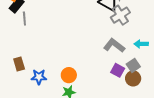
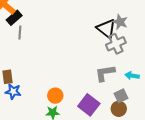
gray L-shape: (114, 45) -> (105, 73), turned -55
purple square: (118, 70) -> (89, 105), moved, size x1.5
blue star: (39, 77) -> (13, 92), moved

